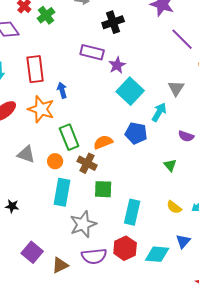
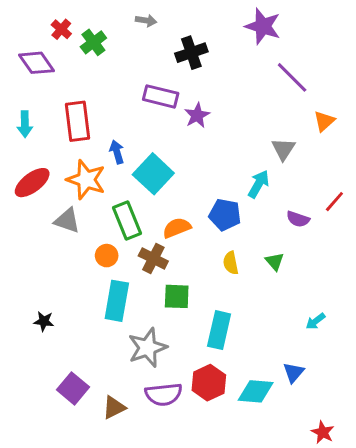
cyan square: (130, 91) -> (153, 174), moved
gray triangle: (26, 154) -> (67, 221), moved
yellow semicircle: (174, 207) -> (231, 263), moved, turned 42

